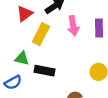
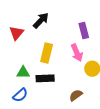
pink arrow: (73, 26) -> (77, 53), moved
yellow rectangle: (41, 34) -> (47, 53), moved

